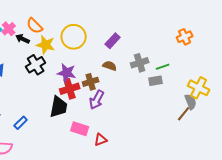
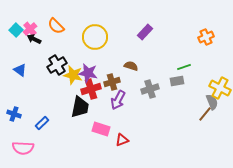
black arrow: (23, 39) -> (34, 39), moved
purple rectangle: (113, 41) -> (145, 32), moved
yellow star: (46, 45) -> (73, 75), moved
gray cross: (140, 63) -> (150, 89), moved

